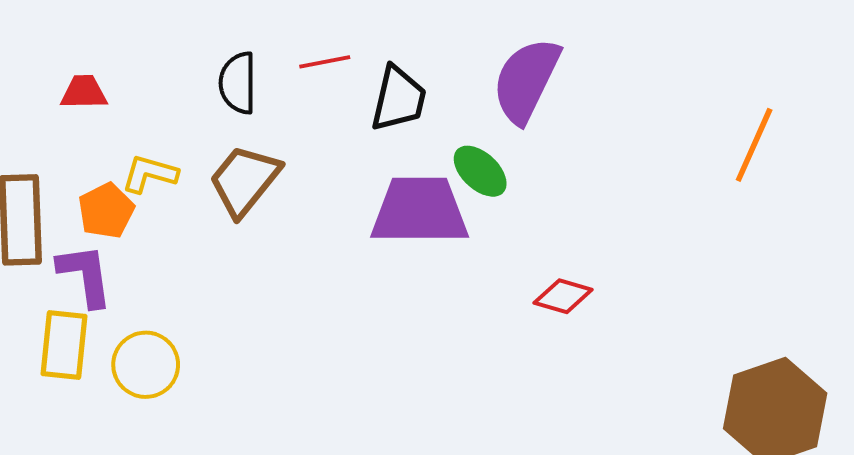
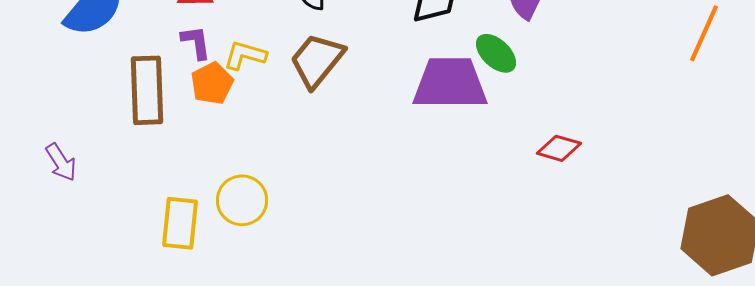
purple L-shape: (85, 275) -> (196, 42), moved, size x0.7
yellow rectangle: (64, 345) -> (180, 223), moved

